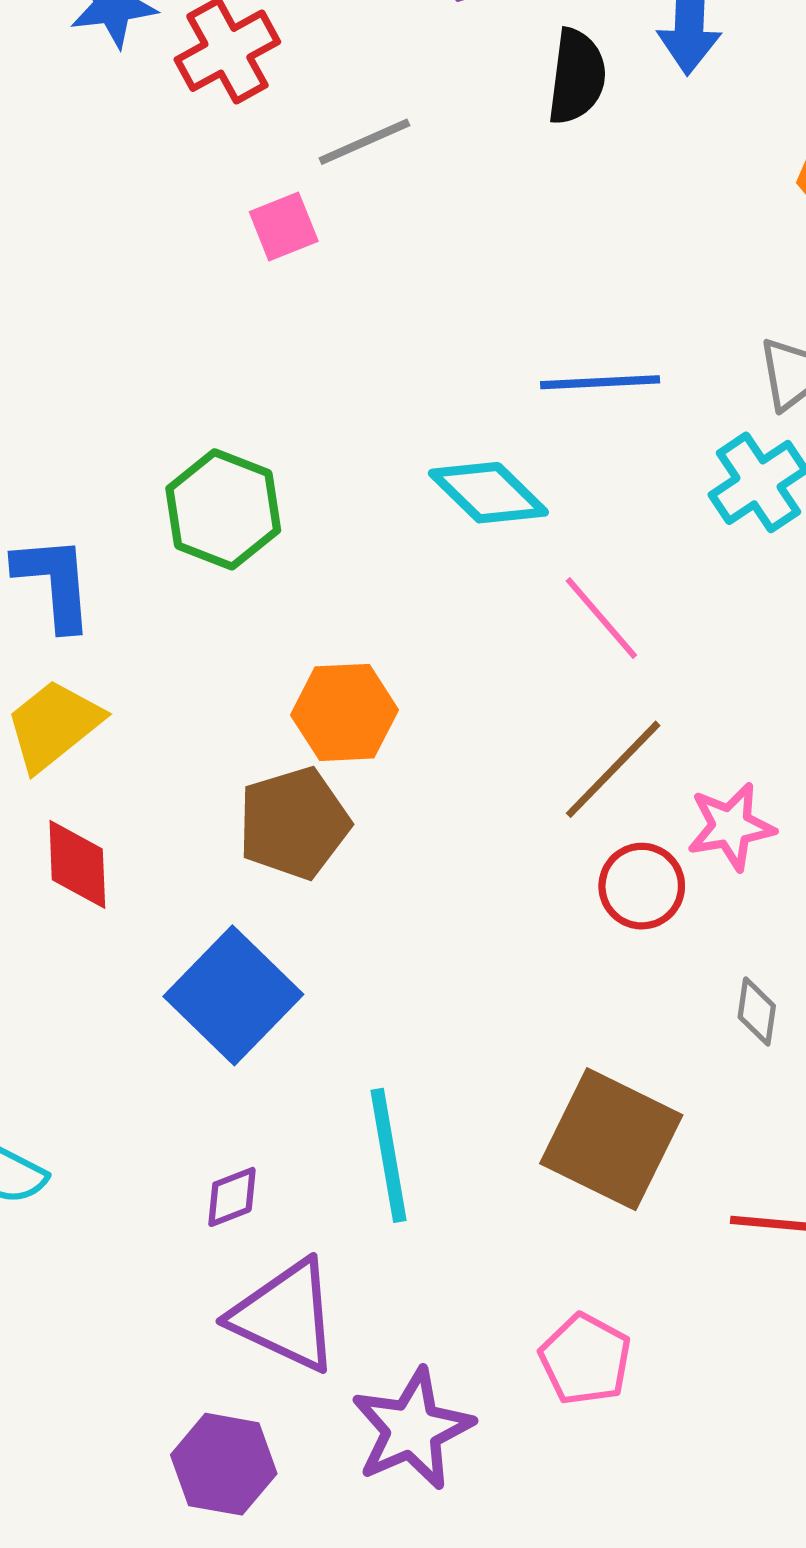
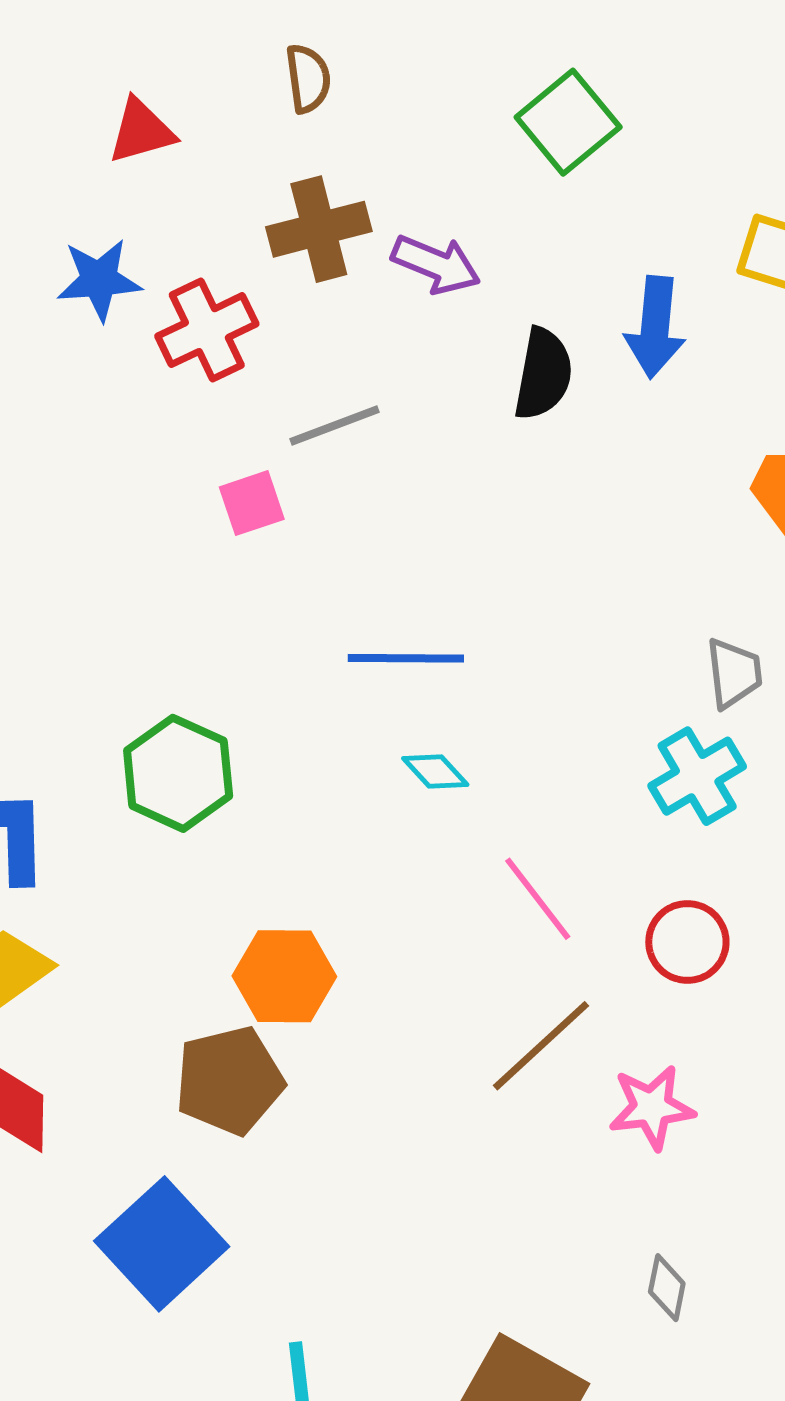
blue line: (600, 382) -> (406, 658), moved
cyan diamond: (488, 493) -> (435, 772), size x0.6
red circle: (642, 886) -> (687, 942), moved

